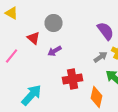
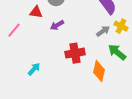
red triangle: (34, 38) -> (36, 12), turned -32
cyan arrow: (32, 95) -> (34, 69), size x0.6

